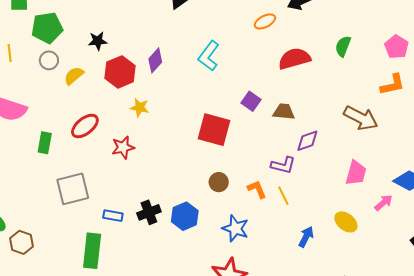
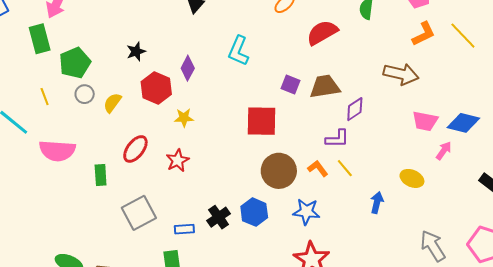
black star: (98, 41) -> (136, 52), moved
brown trapezoid: (284, 112) -> (325, 87), size x1.4
pink trapezoid: (356, 173) -> (425, 121), moved, turned 100
brown circle: (219, 182) -> (279, 171), size x1.8

